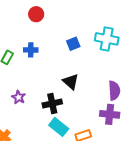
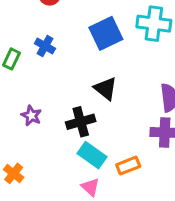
blue square: (73, 44) -> (106, 33), size x1.6
blue cross: (31, 50) -> (45, 46), turned 32

